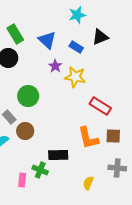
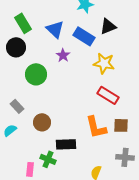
blue rectangle: (76, 47) -> (84, 36), size x1.5
yellow star: (75, 77) -> (104, 63), moved
green circle: (28, 96) -> (36, 74), moved
brown circle: (25, 131) -> (42, 122), moved

